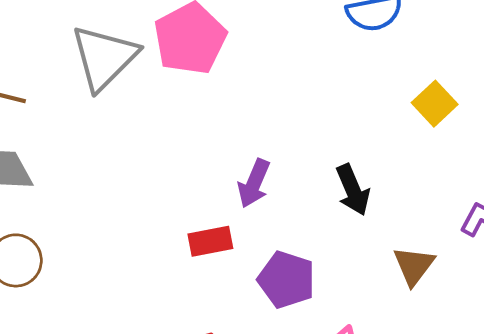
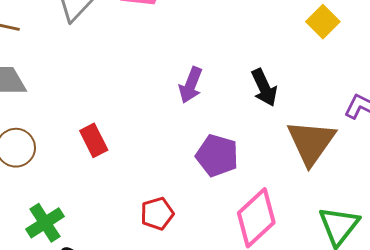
red rectangle: (210, 241) -> (94, 140), moved, turned 76
brown triangle: (414, 266) -> (311, 142), size x1.6

